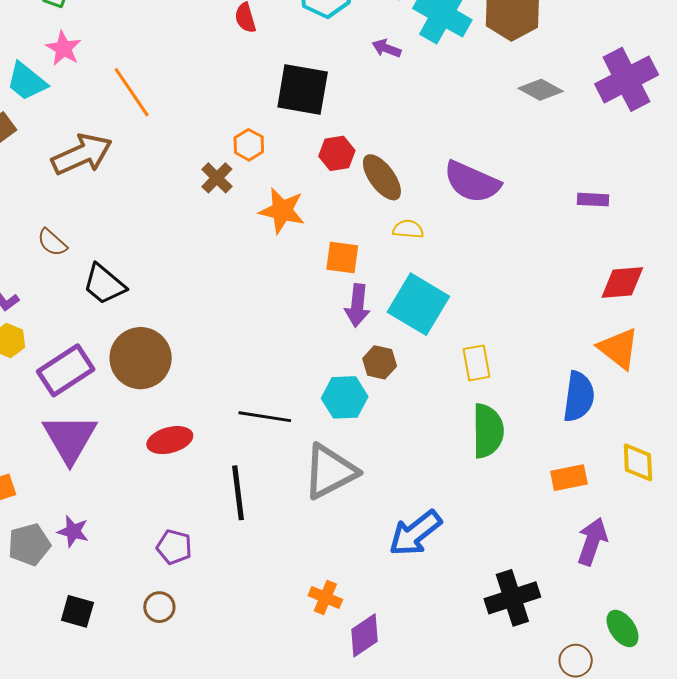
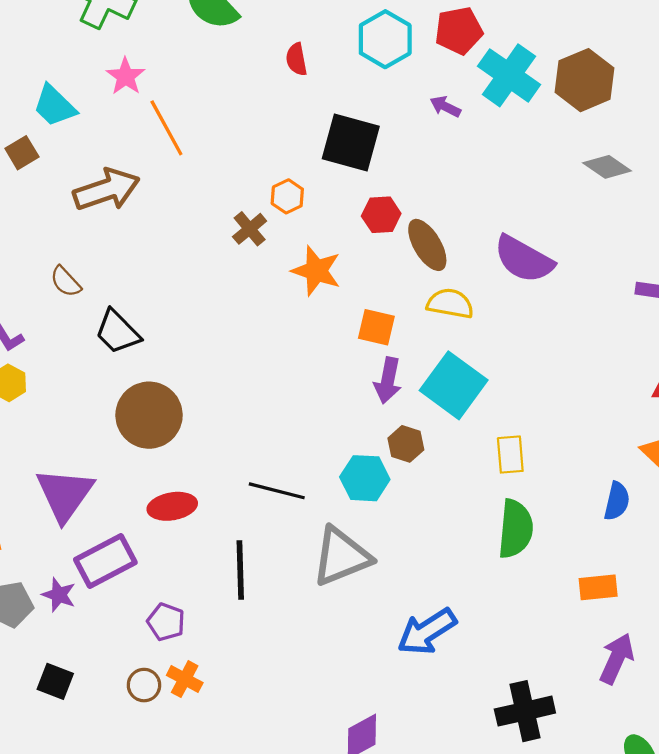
pink star: (63, 48) -> (126, 76), moved
yellow semicircle: (408, 229) -> (450, 304), size x1.4
purple rectangle: (66, 370) -> (105, 561), moved
blue semicircle: (579, 397) -> (617, 501), size x0.7
orange cross: (325, 597) -> (185, 679), moved

